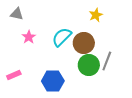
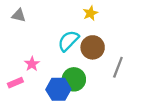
yellow star: (96, 15) -> (90, 13), moved
pink star: (29, 37) -> (32, 64), moved
green circle: (89, 65) -> (74, 79), moved

